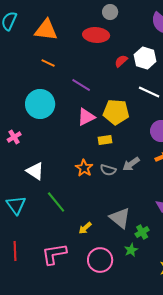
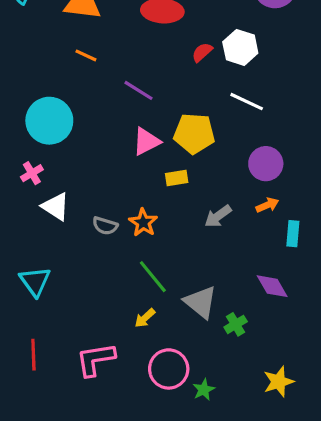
cyan circle: (40, 104) -> (49, 121), moved
gray semicircle: (108, 170) -> (105, 226), moved
white triangle: (35, 171) -> (56, 207), moved
green line: (56, 202) -> (153, 277), moved
green star: (131, 250) -> (204, 390), moved

